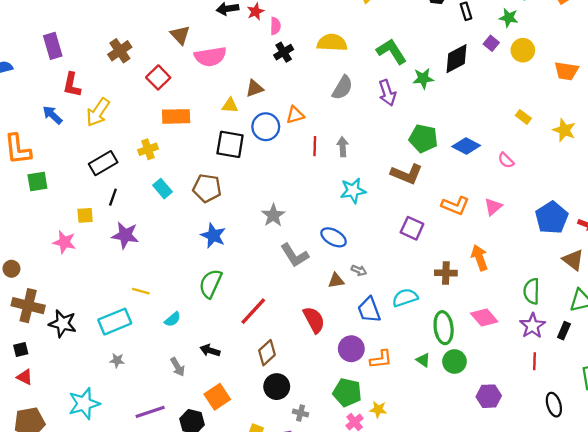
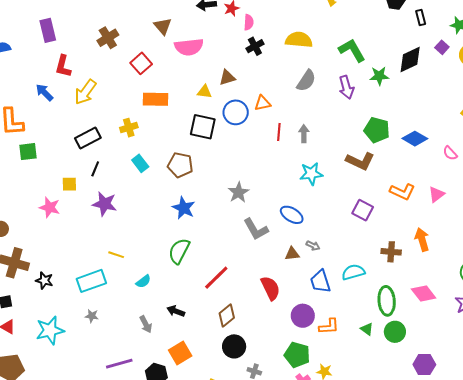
black star: (63, 324) -> (44, 280), size x0.7
cyan star: (84, 404) -> (50, 330), moved

